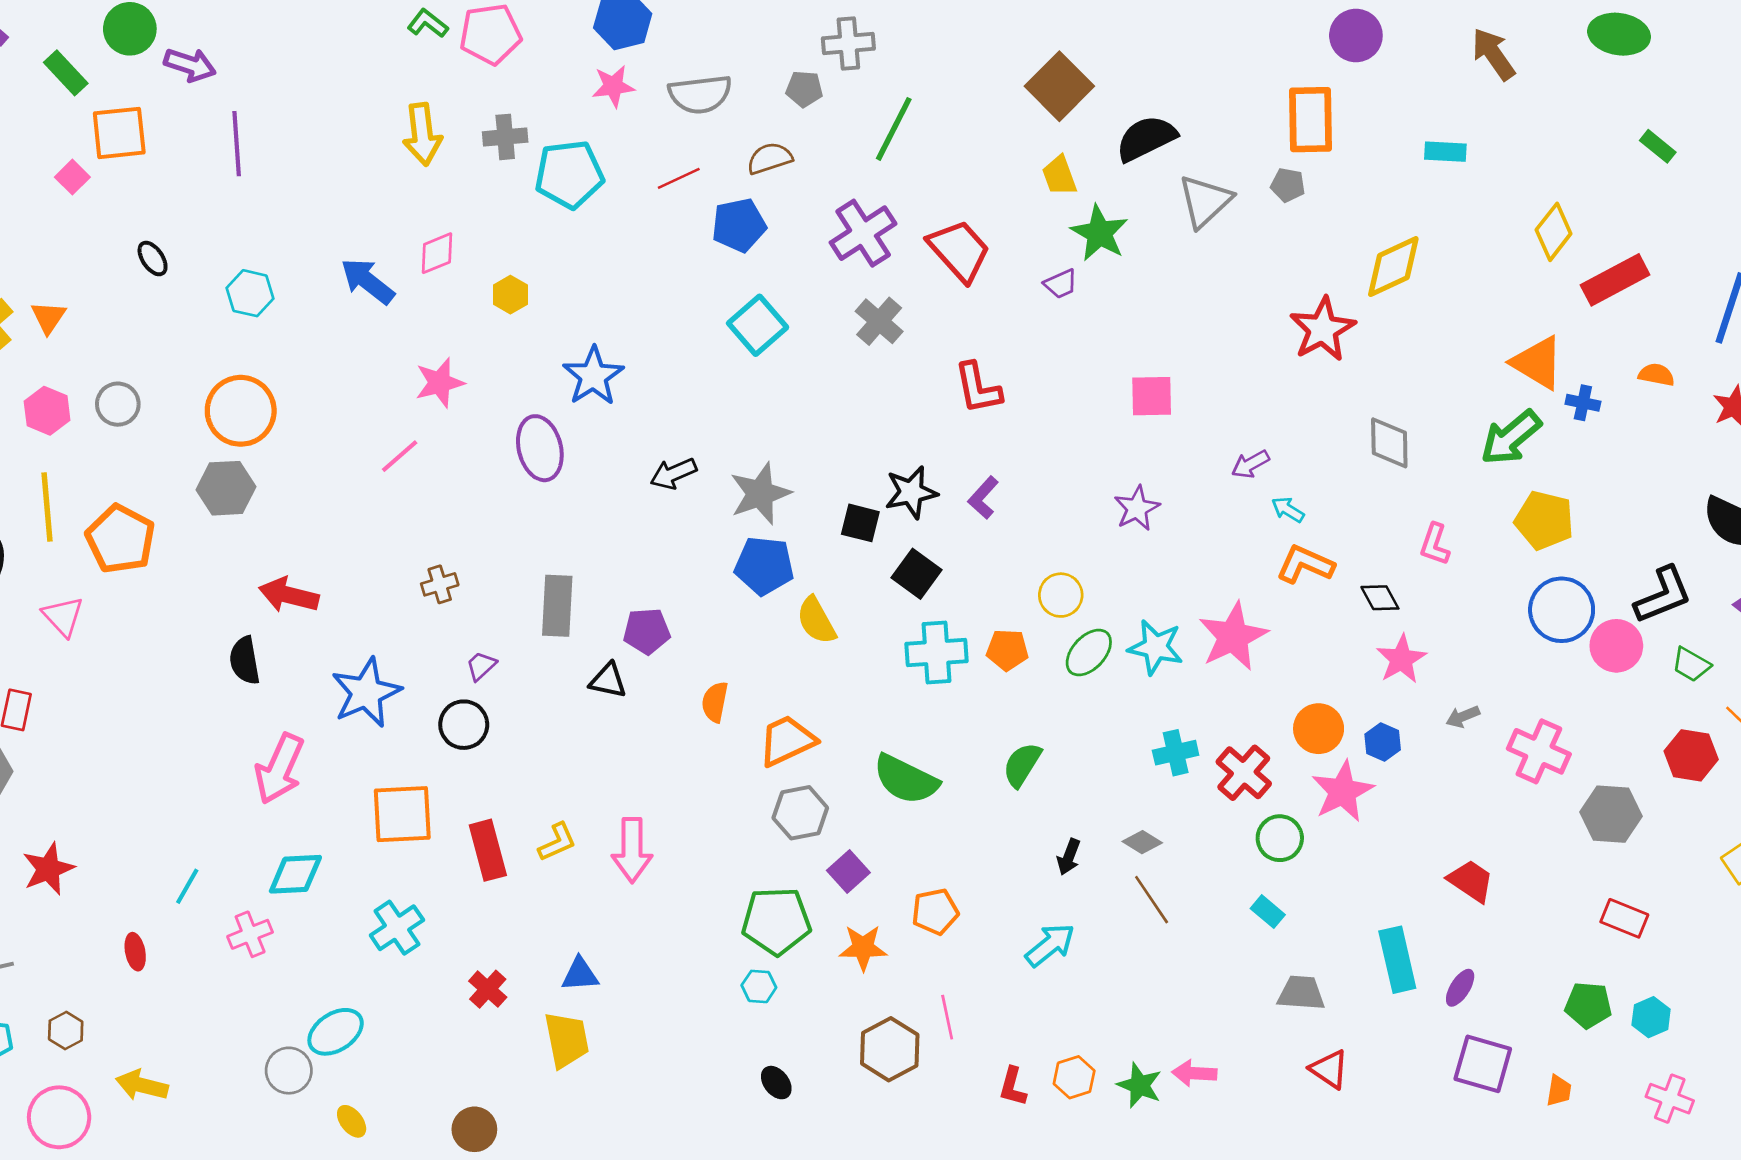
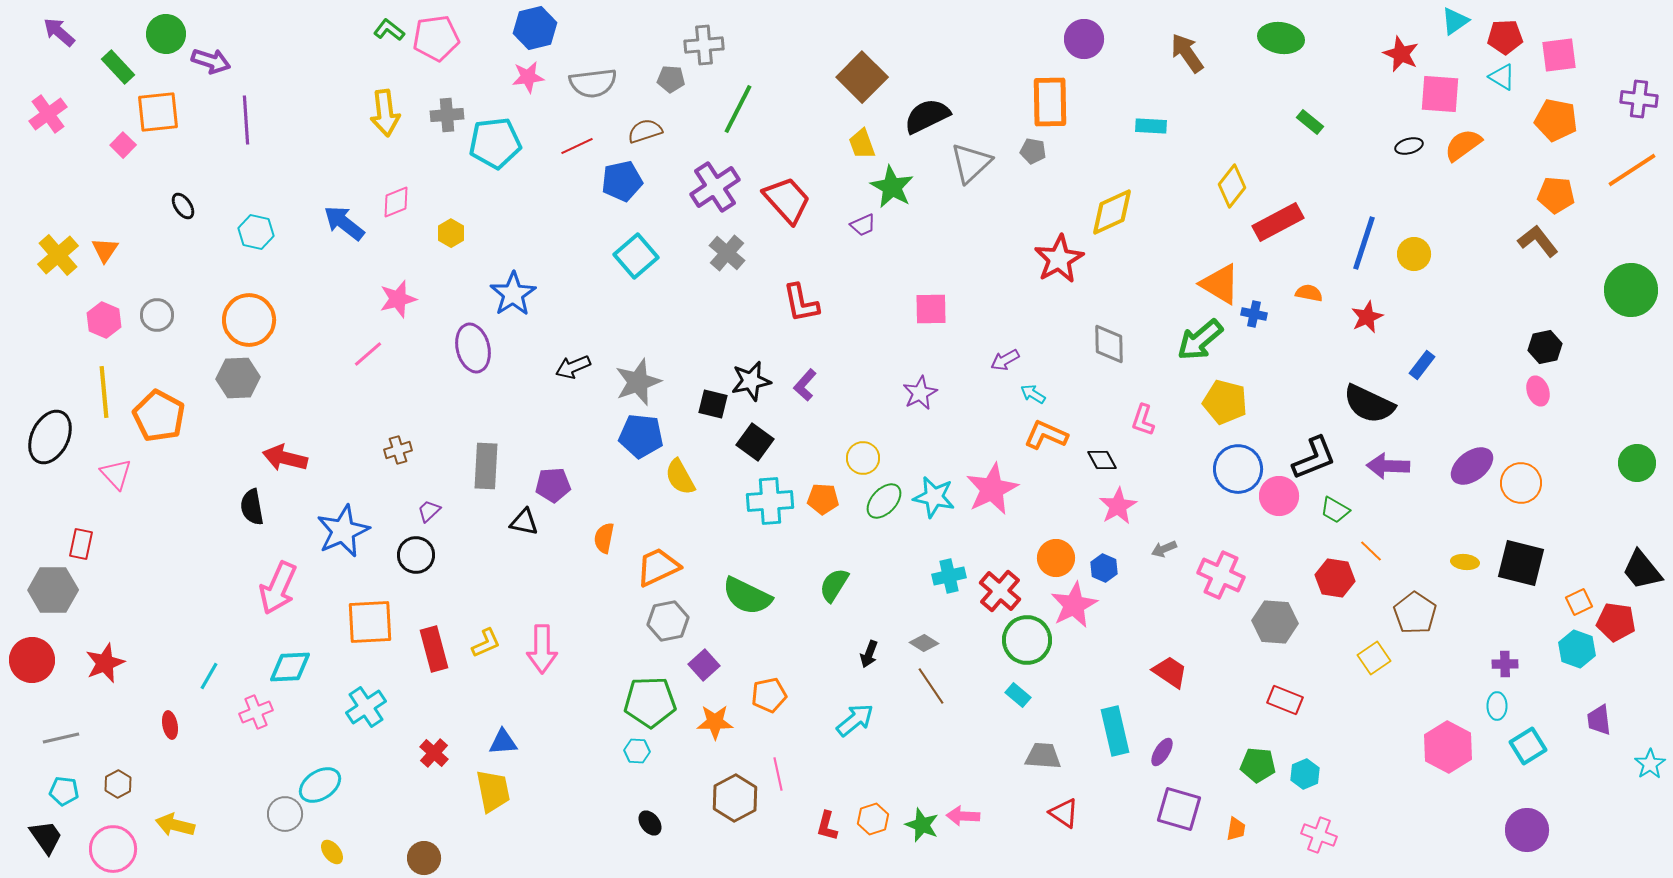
green circle: (1280, 838) -> (1027, 640), size x1.4

